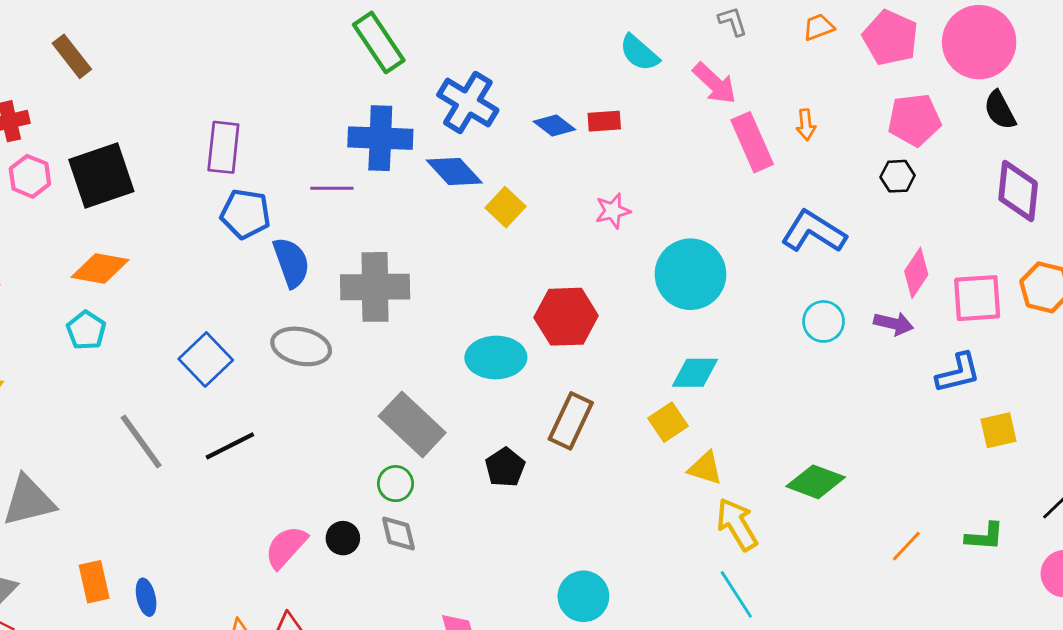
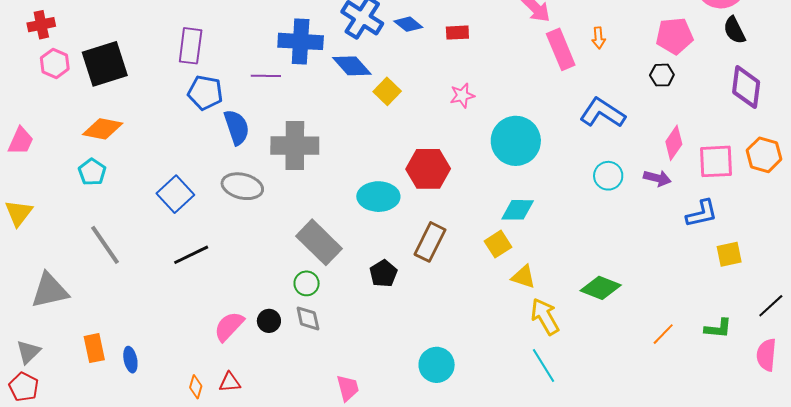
blue diamond: (554, 126) -> (408, 24), moved
gray line: (141, 442) -> (105, 245), moved

